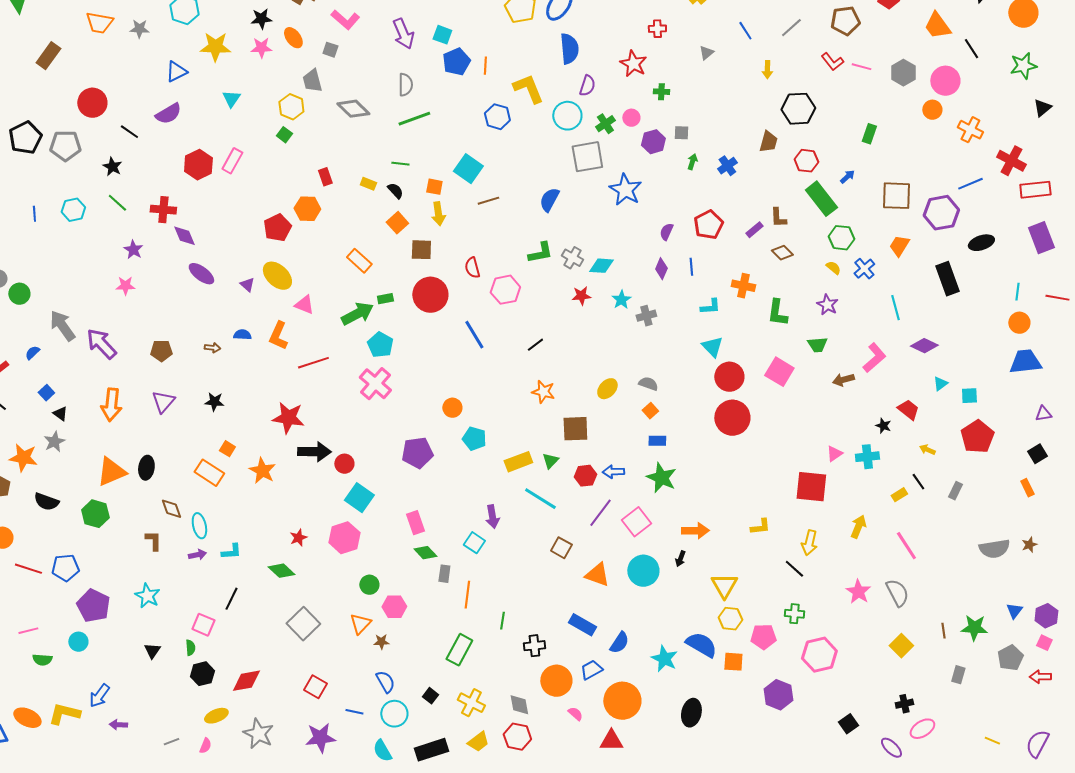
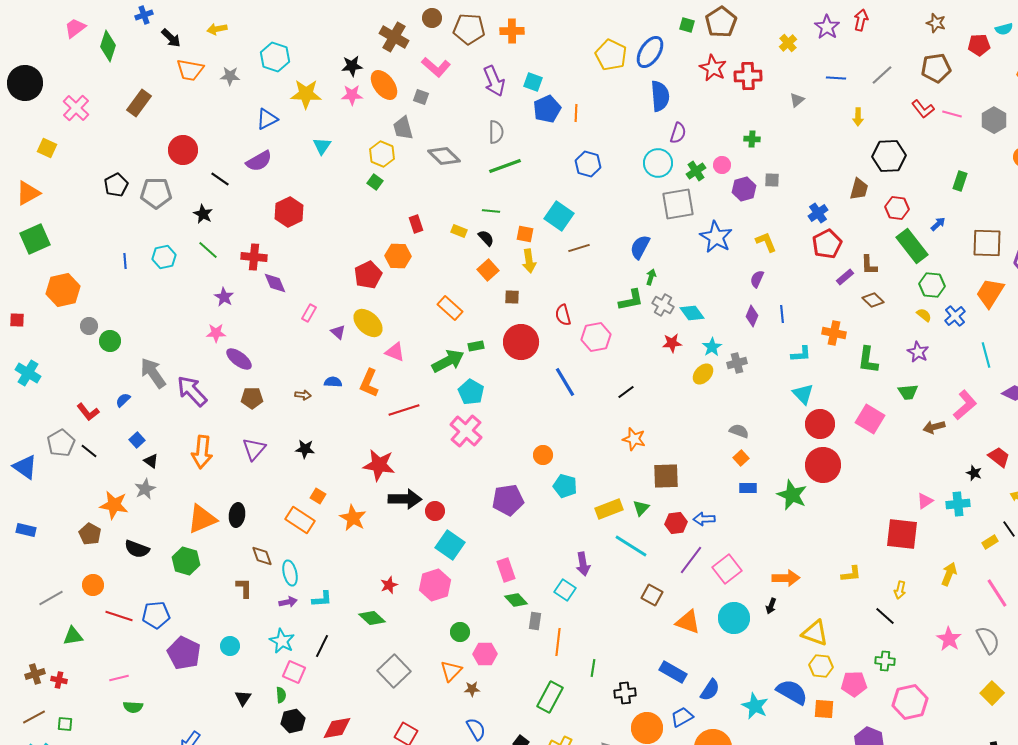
red cross: (657, 29) -> (748, 76), size x1.5
blue line: (745, 31) -> (836, 78), turned -54
orange ellipse: (293, 38) -> (384, 85), size x1.4
red star: (633, 64) -> (713, 68), moved
yellow L-shape: (528, 89) -> (766, 242), moved, size x0.7
black pentagon: (25, 138) -> (116, 185), size x0.7
pink rectangle: (232, 161) -> (309, 313), moved, size x0.7
green arrow: (692, 162) -> (651, 277), moved
red pentagon: (708, 225) -> (827, 244), moved
orange trapezoid: (899, 246) -> (990, 293), size x1.4
brown square: (421, 250) -> (512, 297), size x0.7
cyan diamond: (601, 266) -> (692, 313), turned 50
purple ellipse: (201, 274) -> (239, 359), moved
yellow ellipse: (607, 389) -> (703, 374), moved
green star: (661, 478) -> (792, 495), moved
yellow arrow: (809, 543) -> (900, 590), size x0.7
yellow triangle: (724, 586) -> (815, 633), turned -40
cyan star: (147, 596) -> (282, 641), moved
cyan circle: (78, 642) -> (230, 646), moved

